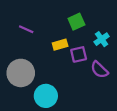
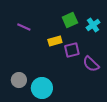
cyan cross: (102, 39) -> (93, 25), moved
gray circle: (21, 73) -> (19, 80), moved, size x0.6

